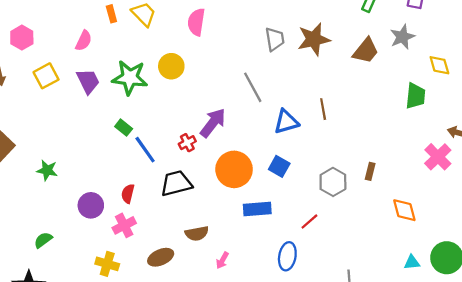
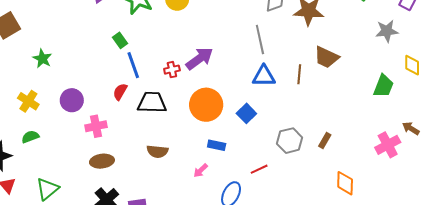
brown trapezoid: (366, 51) -> (326, 57), moved, turned 60
gray line: (253, 87) -> (260, 39), moved
red semicircle: (128, 194) -> (120, 92), moved
blue rectangle: (257, 209) -> (217, 145), size x0.7
green semicircle: (43, 240) -> (30, 137), moved
brown ellipse: (161, 257) -> (102, 161), moved
pink arrow: (222, 260) -> (201, 171), moved
yellow cross: (107, 264) -> (28, 101), moved

